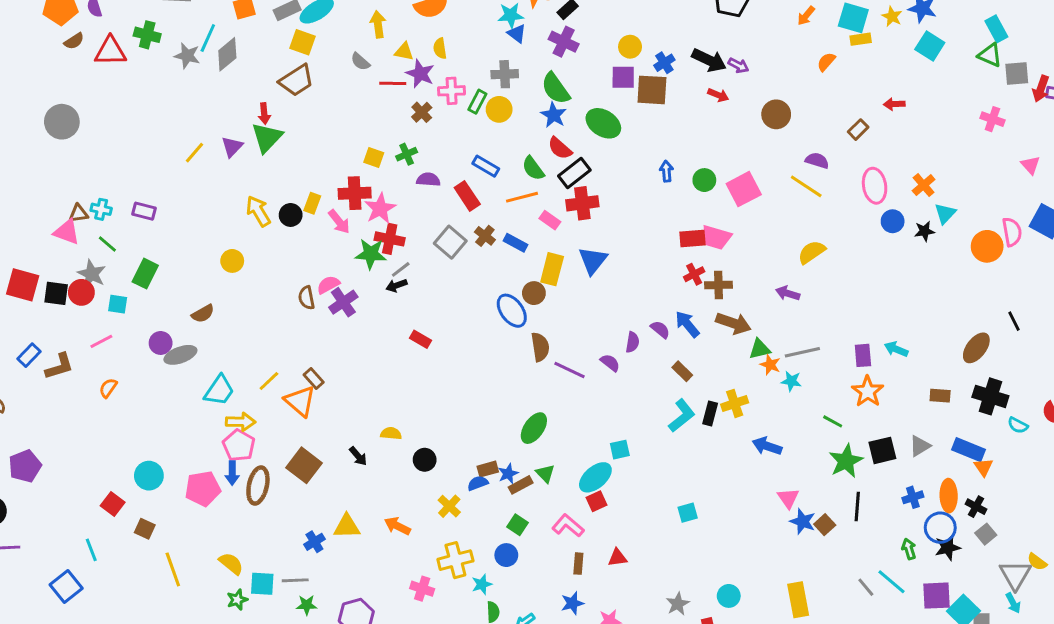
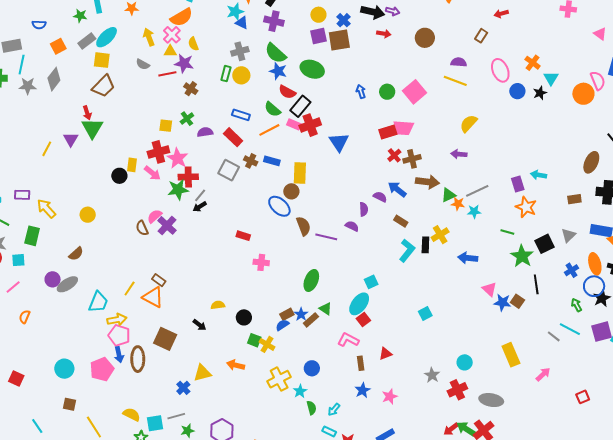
cyan line: (208, 38) -> (22, 65), moved
pink cross: (452, 91) -> (172, 35), moved, turned -30
yellow arrow: (258, 211) -> (46, 209), moved
pink rectangle: (550, 220) -> (294, 124), moved
blue triangle: (593, 260) -> (339, 142), moved
red rectangle: (421, 339) -> (243, 236), moved
red square: (113, 504) -> (16, 379), moved
green square: (518, 525) -> (254, 340), moved
pink cross: (422, 589) -> (261, 262), moved

